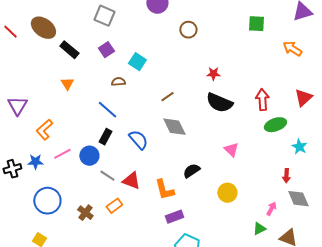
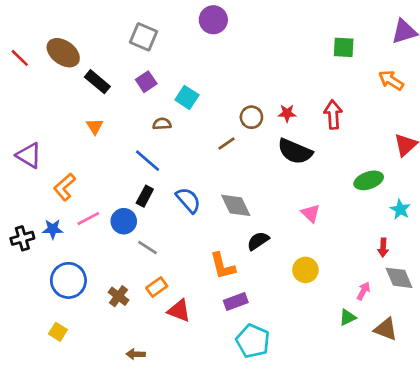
brown circle: (188, 30) -> (251, 117), moved
red arrow: (262, 100) -> (333, 115), moved
purple triangle: (17, 106) -> (29, 155), turned -30
gray diamond: (174, 127) -> (236, 205), moved
red triangle: (131, 181) -> (179, 311), moved

